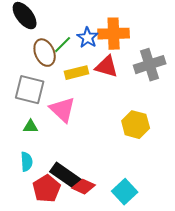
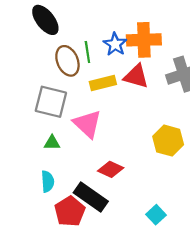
green line: (63, 45) -> (87, 52), turned -54
red diamond: (84, 187) -> (111, 169), moved
cyan square: (125, 192) -> (156, 215), size x0.7

